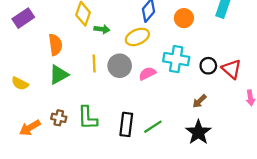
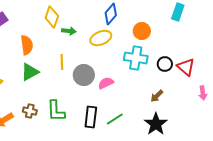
orange circle: (184, 18) -> (142, 31), moved
gray circle: (120, 66) -> (84, 75), moved
pink semicircle: (147, 73) -> (106, 83), moved

